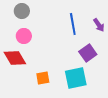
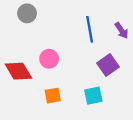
pink circle: (24, 36) -> (49, 59), moved
cyan square: (76, 78) -> (93, 96), size x0.7

